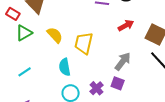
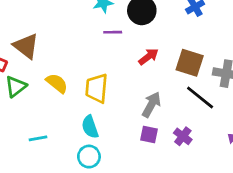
cyan semicircle: (65, 67) -> (90, 127), moved
cyan line: (25, 72) -> (38, 138), moved, turned 32
purple cross: (97, 88) -> (183, 136), moved

